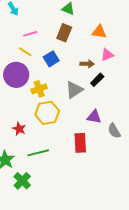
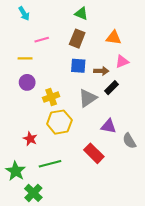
yellow line: (25, 52) -> (25, 58), moved, turned -32
blue square: (51, 59) -> (78, 66), moved, turned 35
purple circle: (16, 75) -> (27, 82), size x0.6
red rectangle: (80, 143) -> (94, 153), turned -42

